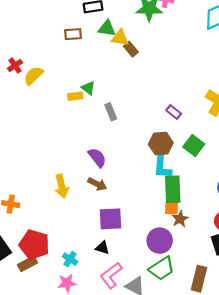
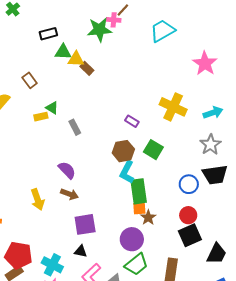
brown rectangle: (73, 34) -> (30, 80), moved, turned 63
cyan L-shape: (162, 167) -> (127, 172), turned 30
cyan cross: (70, 259) -> (52, 265), size x1.5

